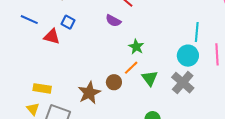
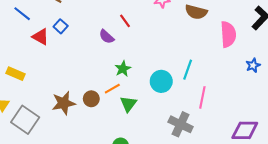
cyan circle: (188, 56) -> (161, 81), moved
gray cross: (183, 83) -> (181, 124), moved, turned -30
yellow rectangle: (42, 88) -> (16, 74), moved

